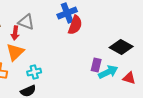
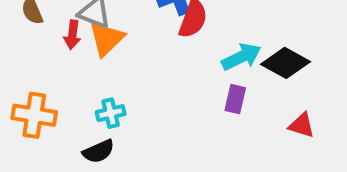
orange triangle: (15, 52) -> (107, 39), moved
cyan arrow: (108, 72) -> (241, 57), moved

